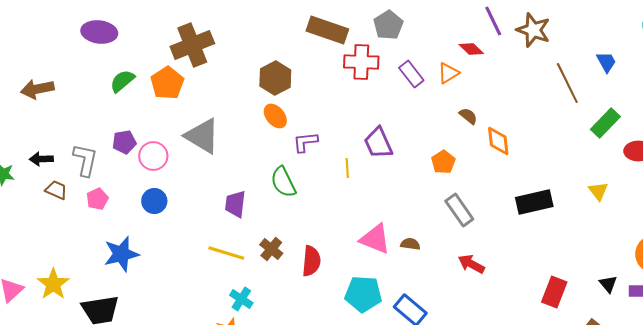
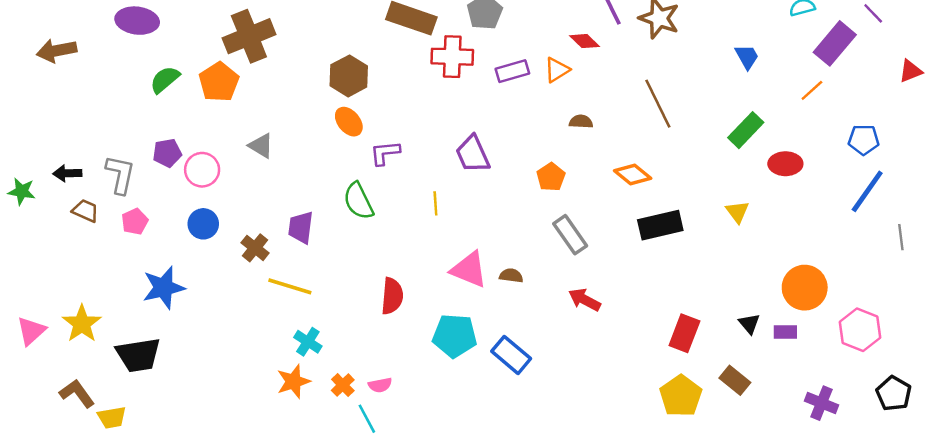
purple rectangle: (411, 74) -> (512, 71), turned -68
brown line: (567, 83) -> (658, 104), moved
brown arrow: (37, 89) -> (57, 51), moved
brown semicircle: (468, 116) -> (581, 122), turned -36
gray triangle: (202, 136) -> (261, 146), size x0.6
orange diamond: (498, 141) -> (633, 175), moved, turned -44
yellow line: (347, 168) -> (435, 203), moved
brown cross: (271, 249) -> (255, 248), moved

